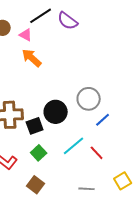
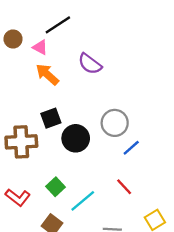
purple semicircle: (68, 21) -> (90, 64), moved
black square: (35, 126) -> (51, 118), moved
cyan line: (74, 146) -> (83, 201), moved

